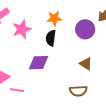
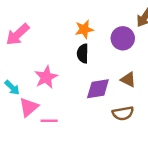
pink star: (22, 29) -> (46, 77), moved
purple diamond: (39, 63) -> (98, 89), moved

